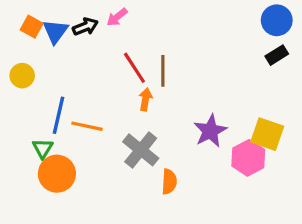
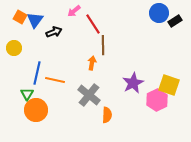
blue circle: (277, 20) -> (159, 13), moved
black arrow: (85, 27) -> (54, 32), moved
black rectangle: (277, 55) -> (175, 21), moved
red line: (134, 68) -> (93, 24), moved

